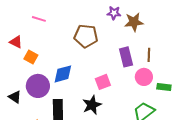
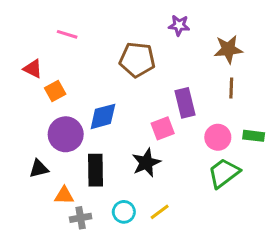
brown star: (134, 22) -> (228, 49), moved
orange square: (31, 57) -> (55, 91), turned 32
purple rectangle: (126, 57) -> (185, 103), moved
pink circle: (144, 77) -> (218, 137), moved
black triangle: (15, 97) -> (39, 169), moved, turned -48

